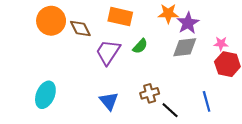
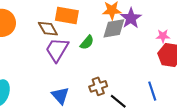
brown diamond: (80, 28) -> (48, 29), moved
gray diamond: (185, 47) -> (114, 28), moved

